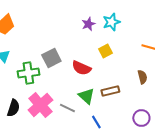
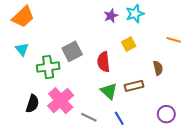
red semicircle: (81, 68) -> (104, 62), turned 60
brown semicircle: (142, 77) -> (158, 68), moved
gray line: (67, 108) -> (89, 117), moved

